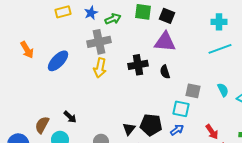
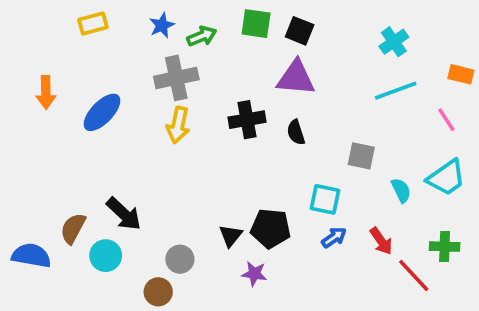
yellow rectangle: (63, 12) -> (93, 24), moved
cyan cross: (219, 22) -> (394, 42), turned -35
orange arrow: (27, 50) -> (46, 92), turned 30
cyan semicircle: (223, 90) -> (401, 190), moved
gray square: (193, 91) -> (361, 156), moved
black arrow: (70, 117) -> (124, 214), size x1.5
blue arrow: (177, 130) -> (334, 237), moved

